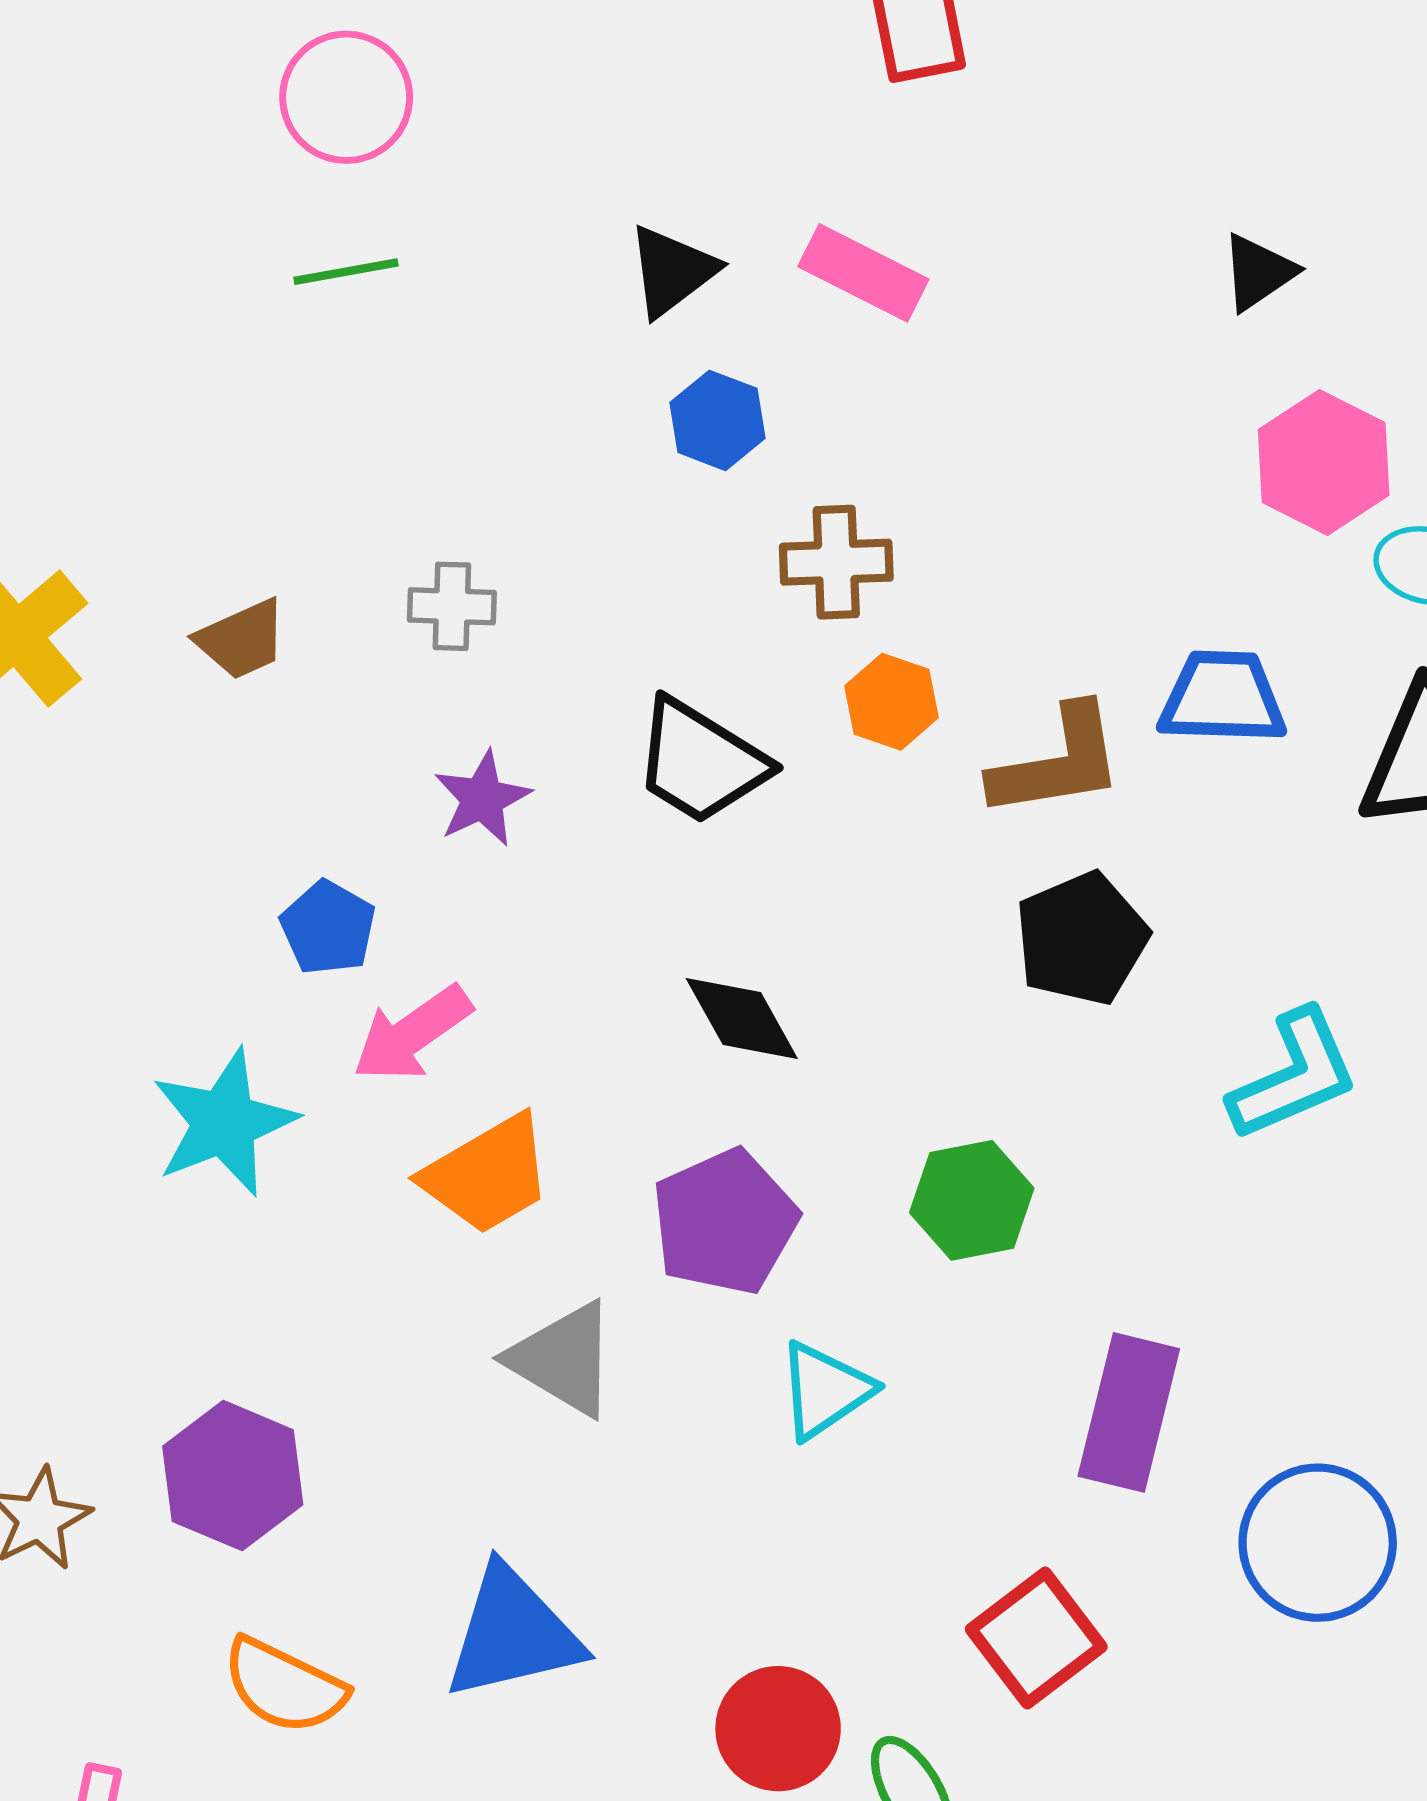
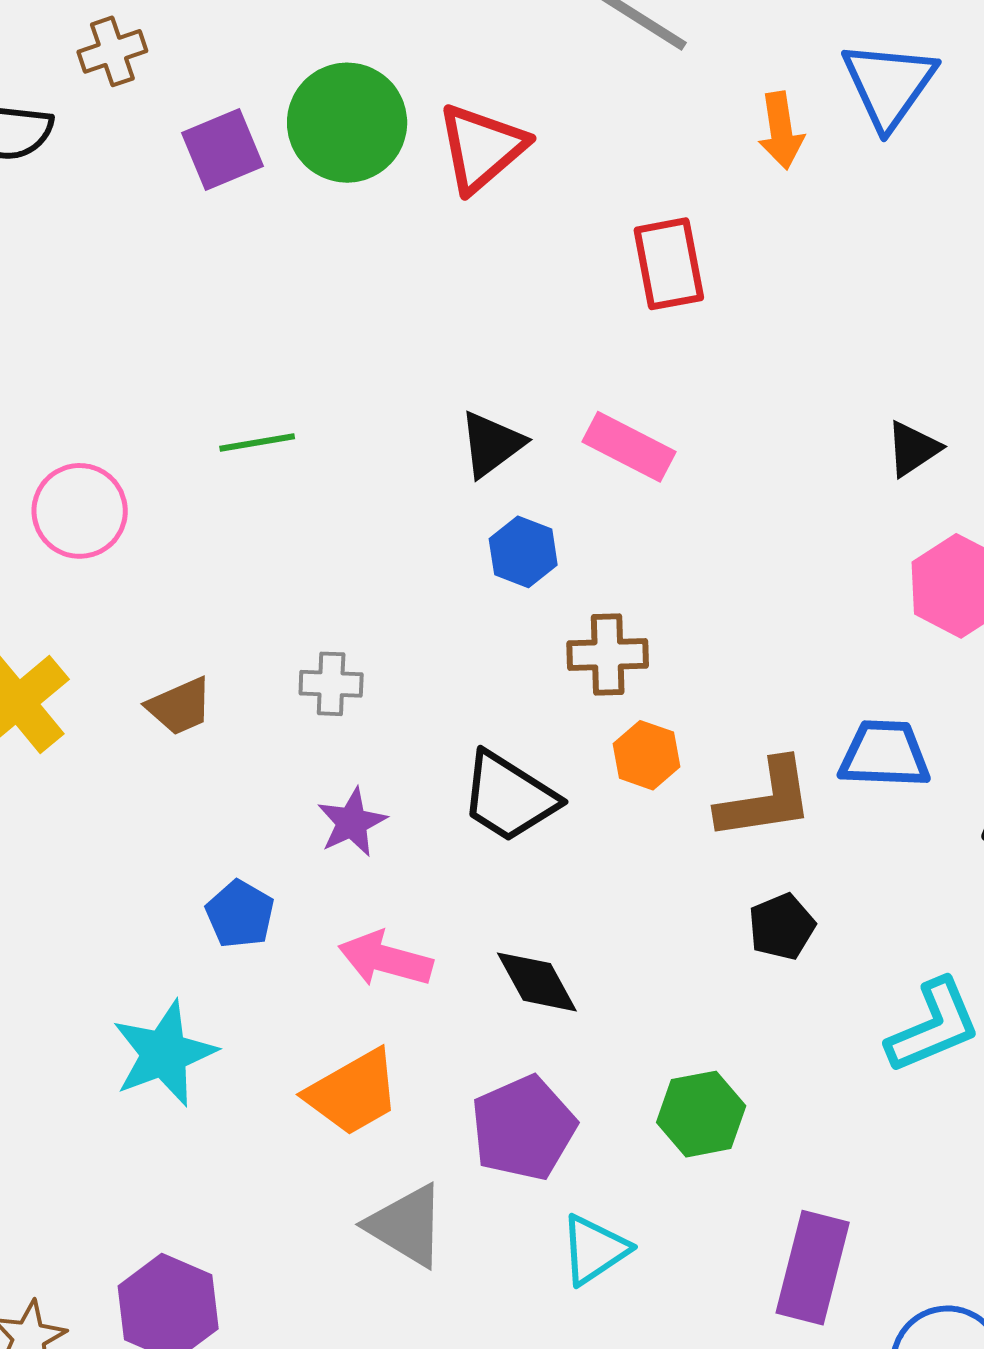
pink circle: (346, 97) -> (80, 511), moved
black pentagon: (1082, 939) -> (782, 927), size x0.7
pink arrow: (412, 1034) -> (385, 959), moved, turned 50

